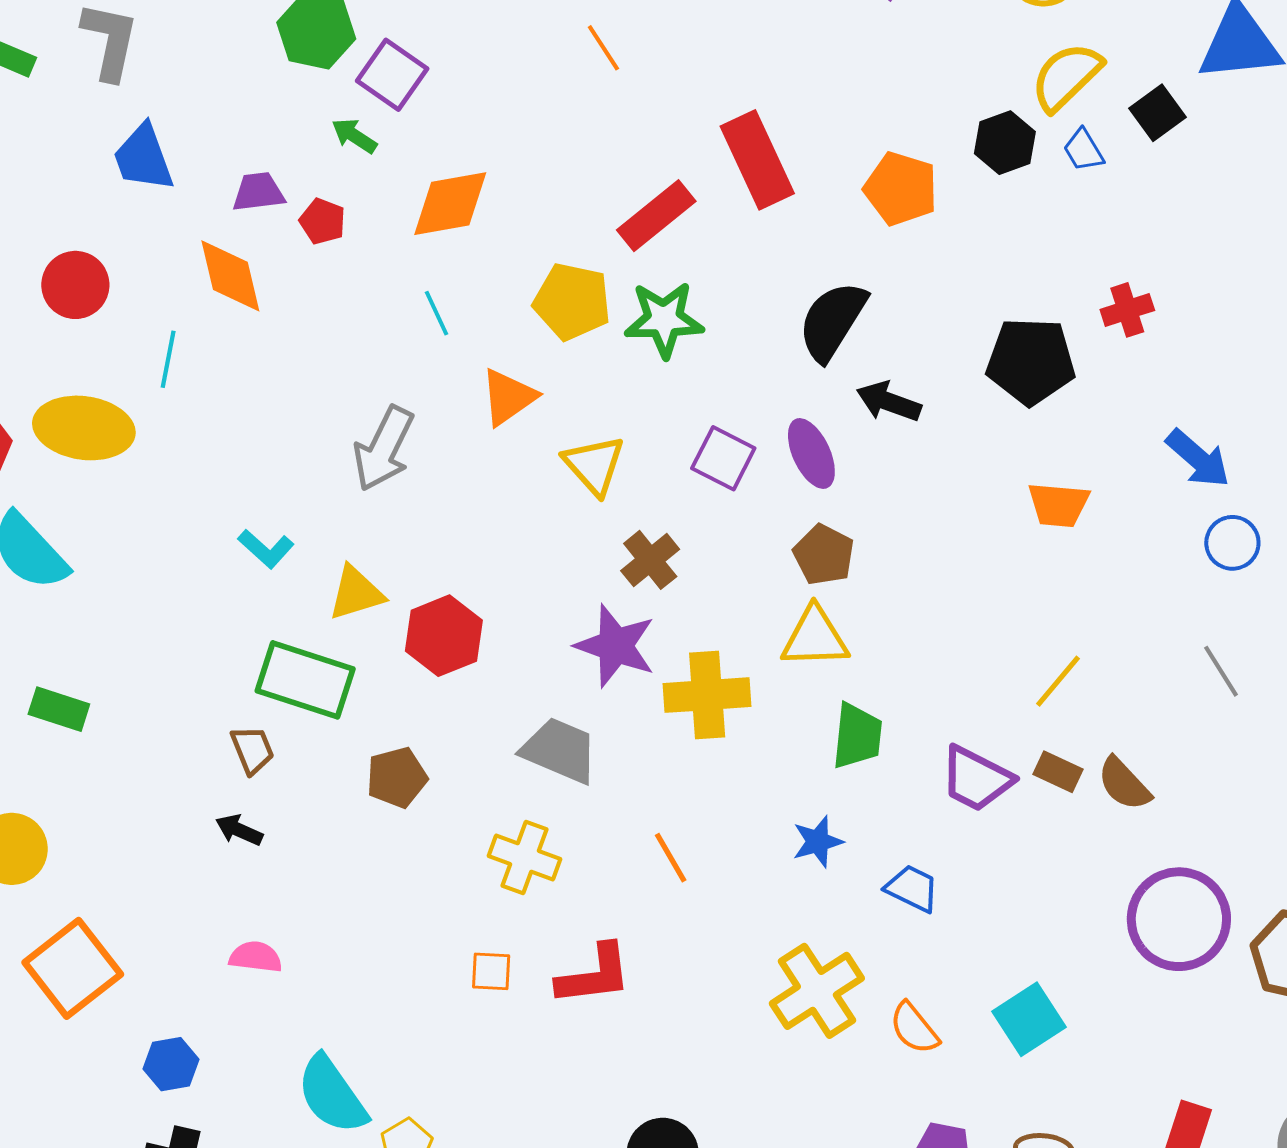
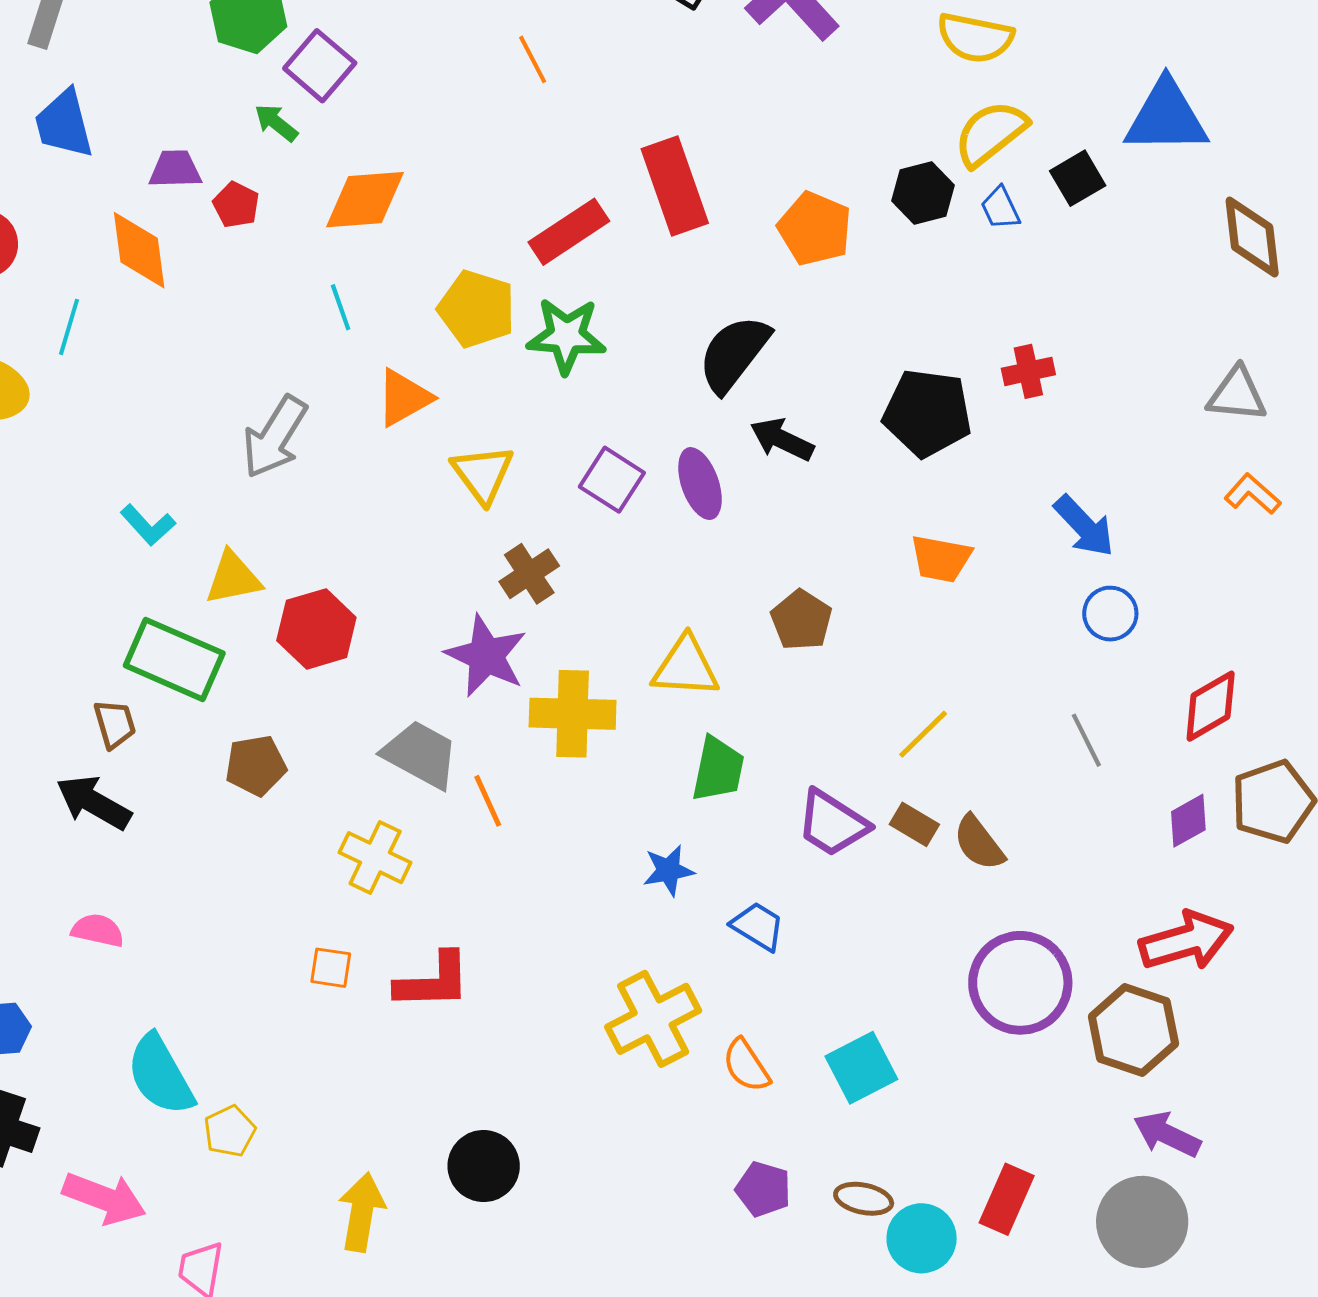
brown pentagon: (824, 555) -> (801, 620), moved
black arrow: (239, 830) -> (94, 802), size x1.6
orange line: (671, 858) -> (488, 801), moved

